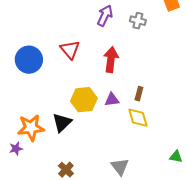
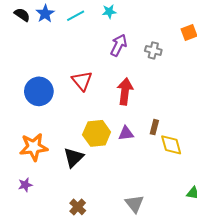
yellow diamond: (138, 118) -> (171, 145), moved
orange star: (31, 128) -> (34, 147), moved

